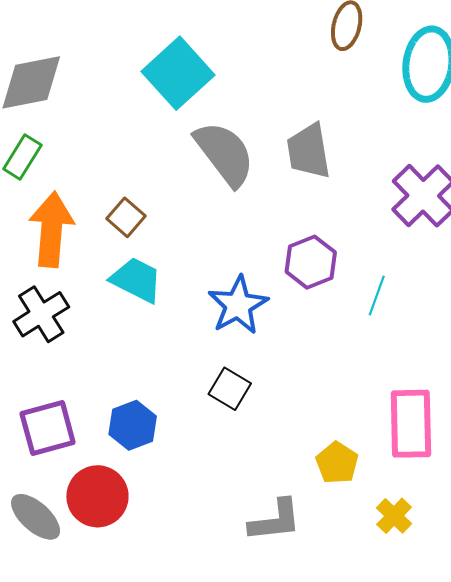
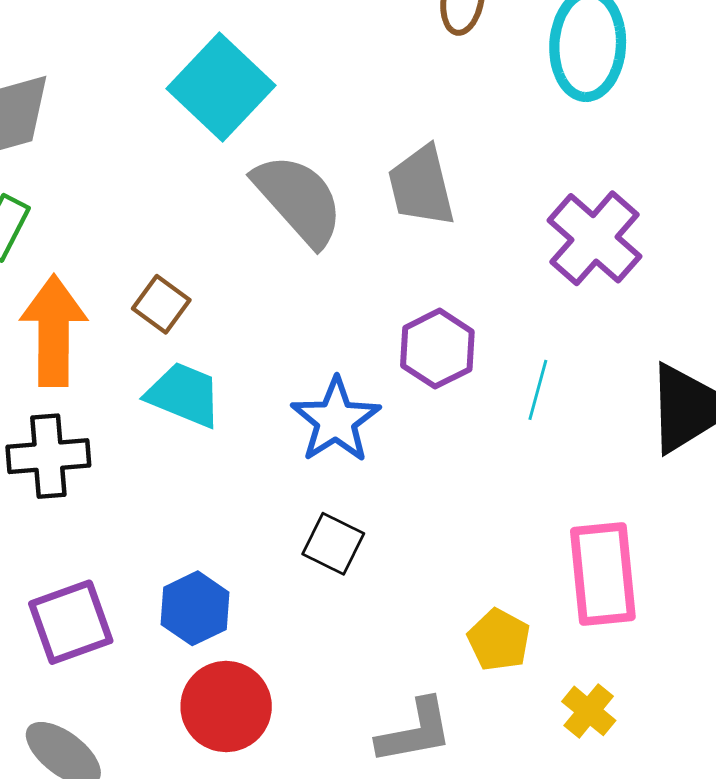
black cross: (41, 314) -> (48, 456), turned 32
red circle: (97, 496) -> (226, 707), moved

